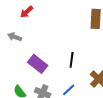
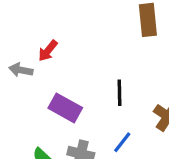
red arrow: (27, 12) -> (48, 51), moved

